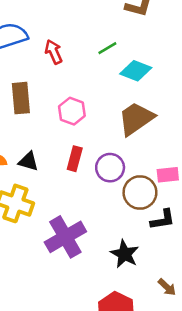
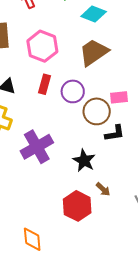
pink hexagon: (72, 111) -> (42, 46), size x1.4
brown arrow: (167, 287) -> (103, 189), moved

